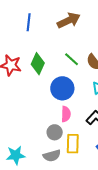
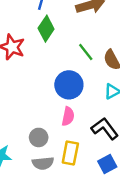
green diamond: (38, 64) -> (46, 29), moved
gray circle: (55, 132) -> (39, 137), moved

